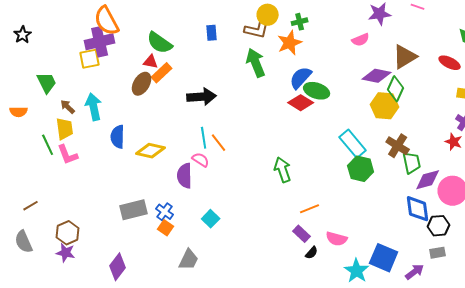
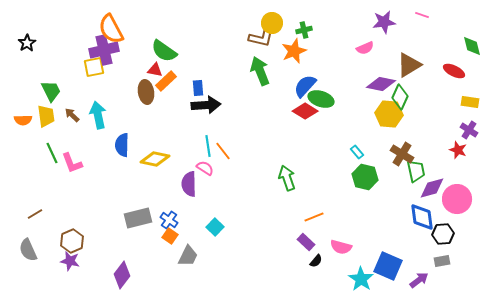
blue rectangle: (212, 33) -> (198, 88), moved
brown ellipse: (142, 84) -> (146, 92), turned -40
yellow trapezoid: (65, 129) -> (46, 116), moved
cyan rectangle: (353, 144) -> (357, 152), size x0.5
gray trapezoid: (189, 260) -> (188, 256), moved

